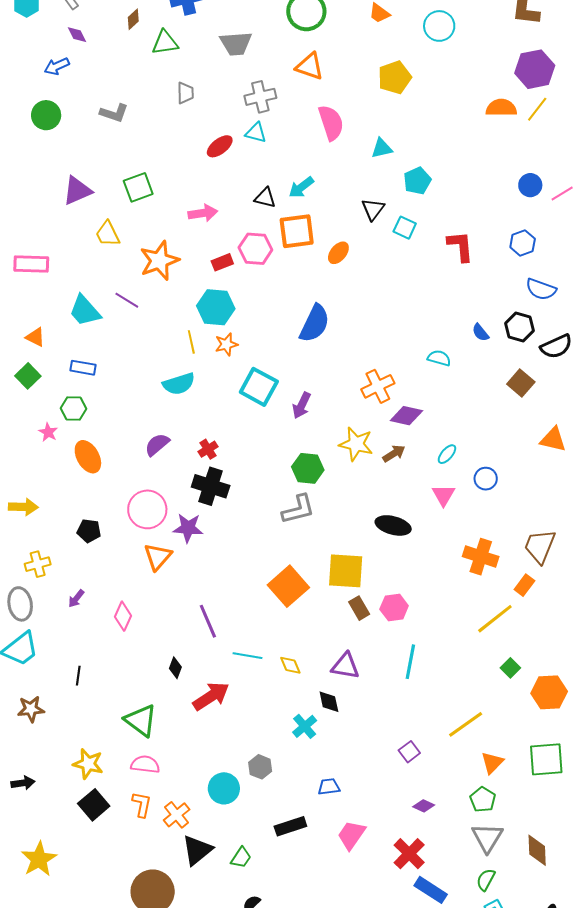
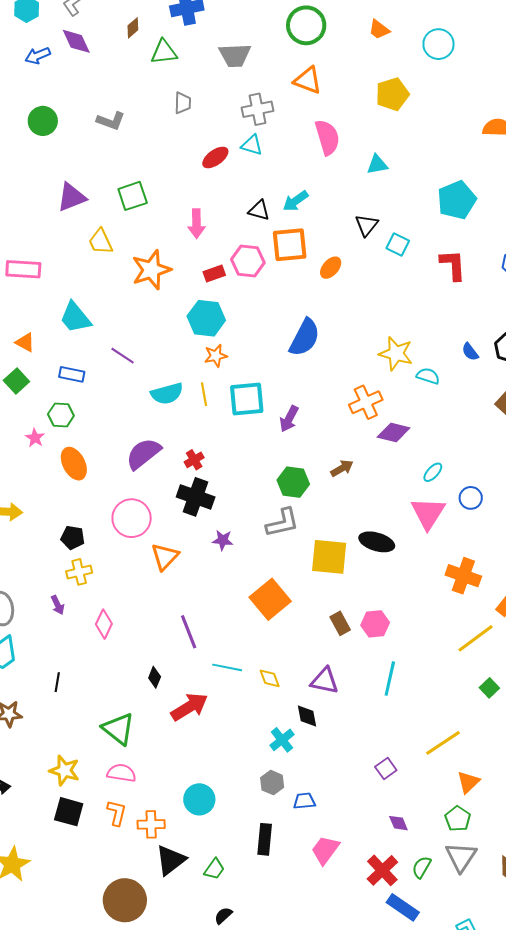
purple diamond: (77, 35) -> (76, 41), size x1.5
blue arrow: (57, 66) -> (38, 56), moved
cyan pentagon: (417, 181) -> (457, 200), moved, size x1.4
pink arrow: (203, 213) -> (196, 224), turned 96
purple line: (127, 300) -> (123, 356), moved
yellow line: (191, 342) -> (204, 394), moved
cyan square: (259, 387) -> (247, 399), turned -36
yellow star: (356, 444) -> (396, 354), moved
purple semicircle: (157, 445) -> (143, 454), size x1.4
brown arrow: (394, 453) -> (342, 468), moved
pink triangle: (443, 495) -> (428, 513), size x1.5
purple star: (188, 528) -> (223, 540), moved, size x0.7
orange triangle: (158, 557) -> (165, 557), moved
yellow cross: (38, 564) -> (79, 572), moved
yellow square: (346, 571) -> (329, 557), moved
purple arrow: (76, 599) -> (58, 605), turned -66
gray hexagon: (260, 767) -> (272, 783), moved
black square: (94, 805) -> (69, 812), turned -36
purple diamond: (424, 806) -> (398, 823), turned 40
orange cross: (177, 815) -> (151, 824), turned 36
black rectangle: (290, 826) -> (265, 839), turned -68
green semicircle: (486, 880) -> (422, 867), moved

